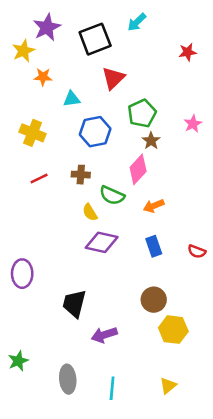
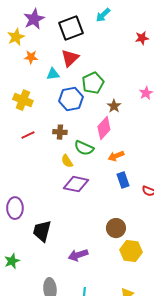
red triangle: (113, 78) -> (70, 58), moved
green pentagon: (142, 113) -> (93, 83), moved
blue rectangle: (154, 246) -> (123, 180), moved
black trapezoid: (74, 304) -> (42, 231), moved
green star: (18, 361) -> (12, 261), moved

